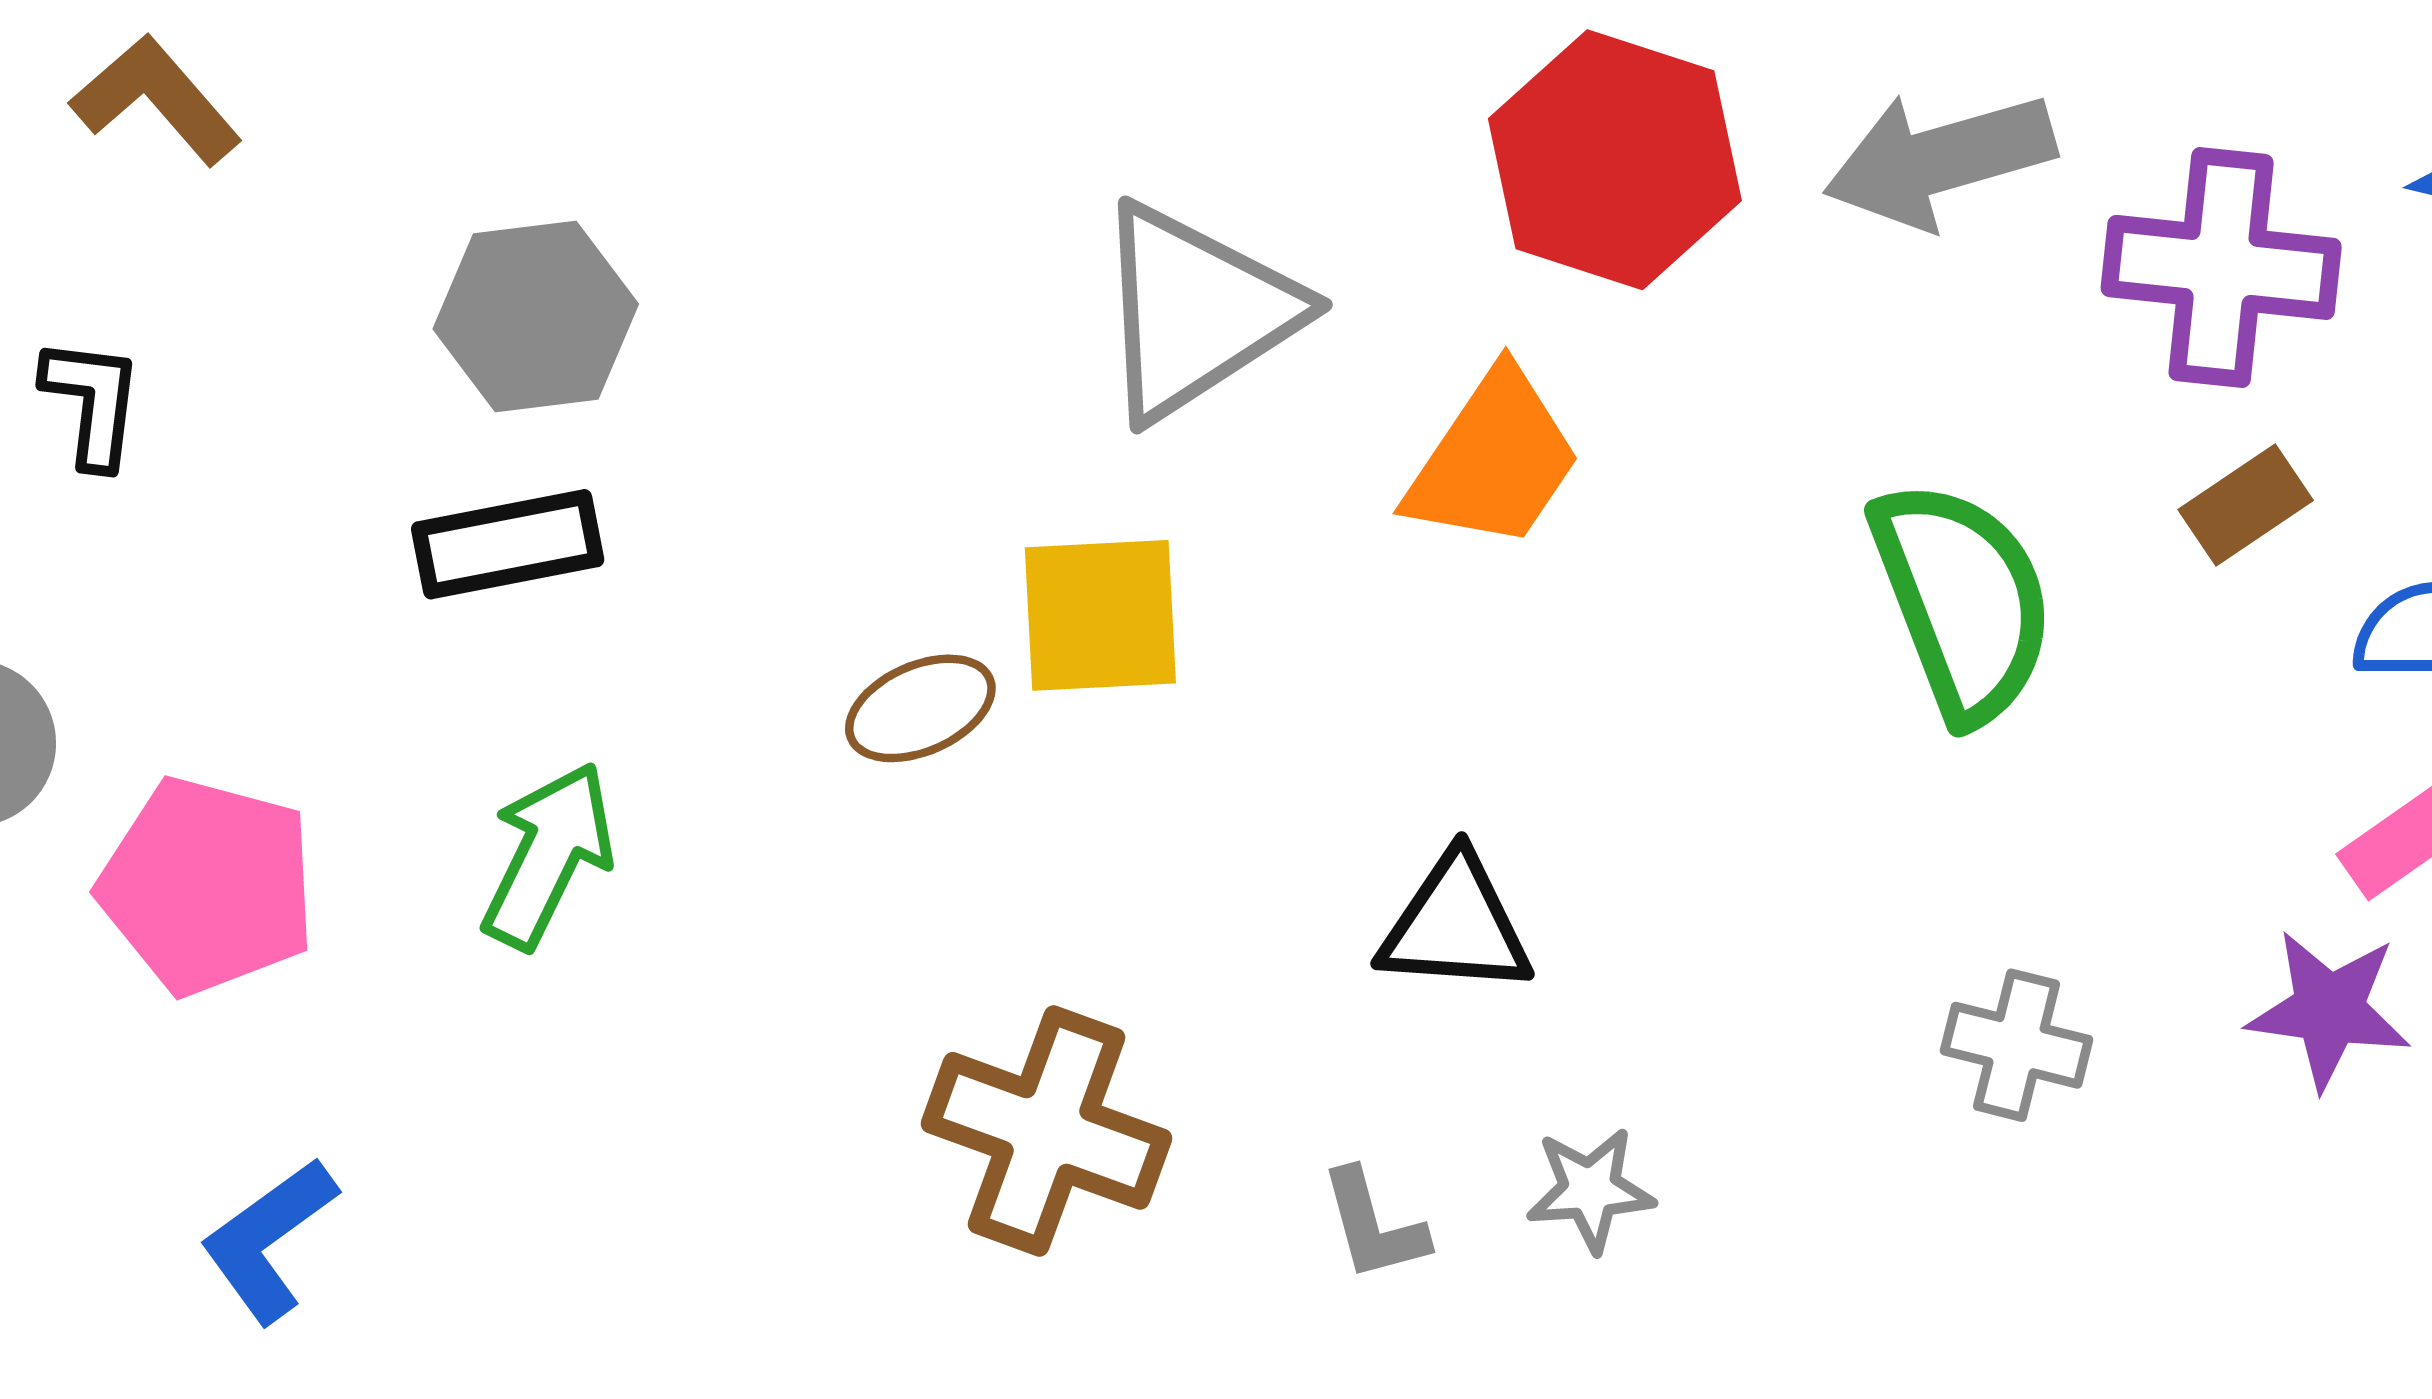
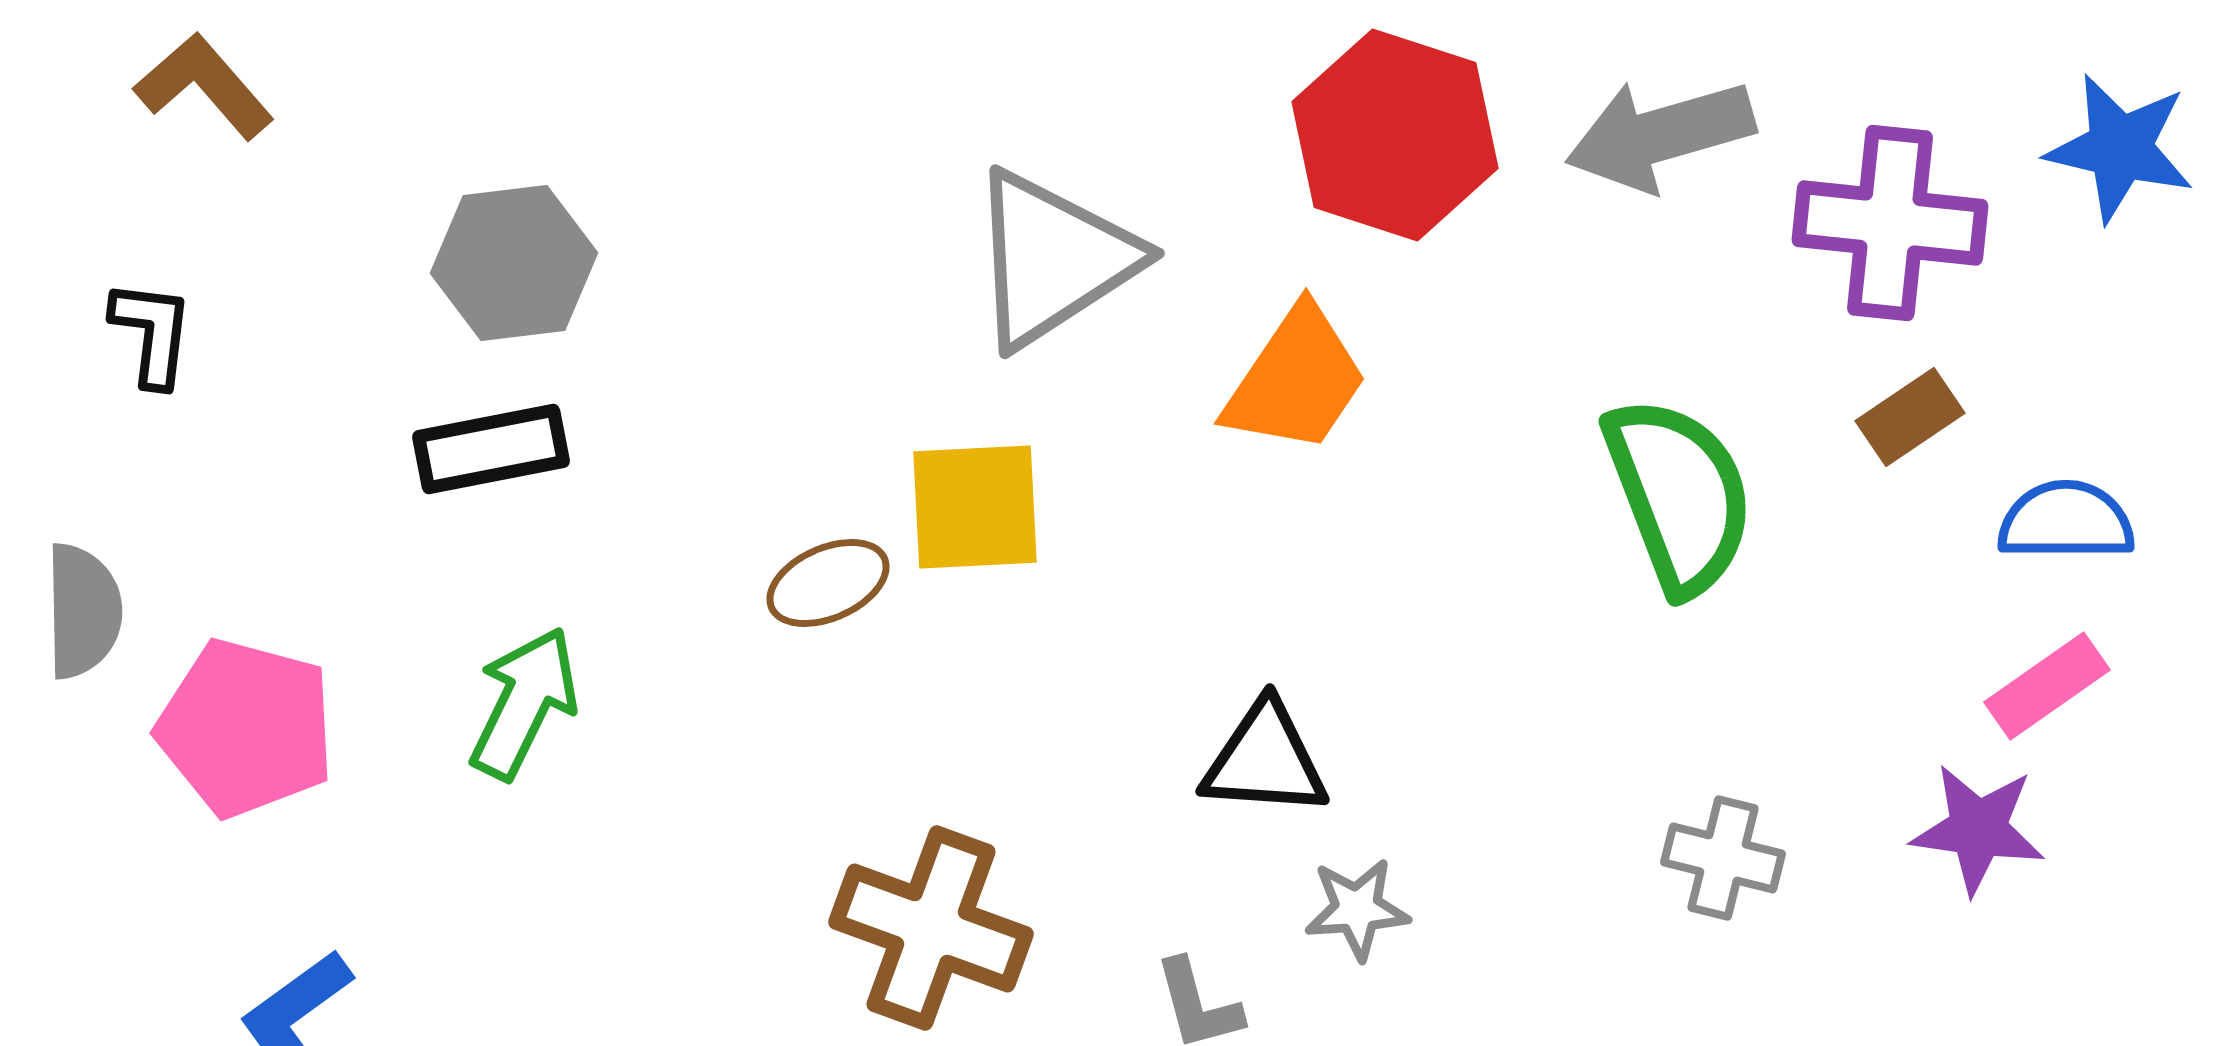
gray star: (1590, 1190) -> (1357, 909), moved

